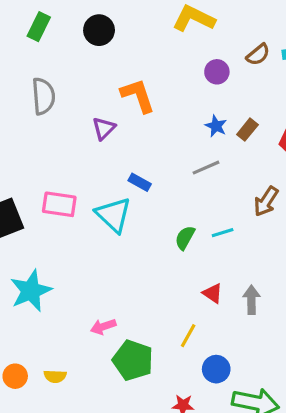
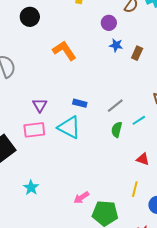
blue star: (216, 126) -> (116, 45), moved
purple triangle: (104, 128) -> (40, 105), moved
gray line: (206, 168) -> (115, 106), moved
cyan star: (31, 291) -> (31, 188), size x0.6

